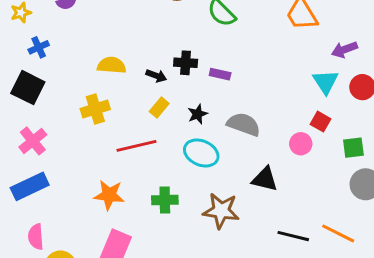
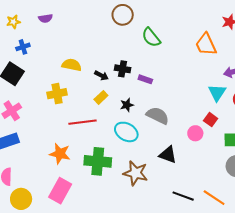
green cross: (165, 200) -> (98, 161), size x1.5

